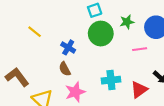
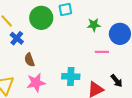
green circle: (101, 34) -> (41, 18), moved
blue cross: (68, 47) -> (17, 38), moved

